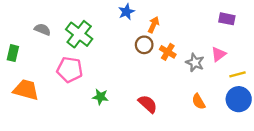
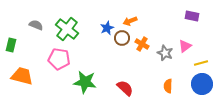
blue star: (126, 12) -> (107, 28), moved
orange arrow: (154, 25) -> (130, 21), turned -136
green star: (100, 97) -> (85, 82), size x1.6
orange semicircle: (199, 102) -> (168, 86), turned 32

